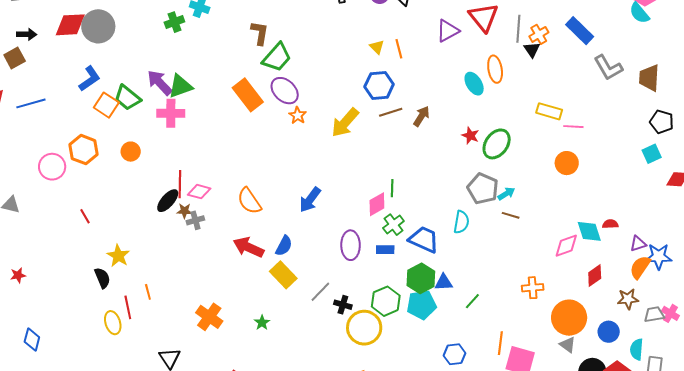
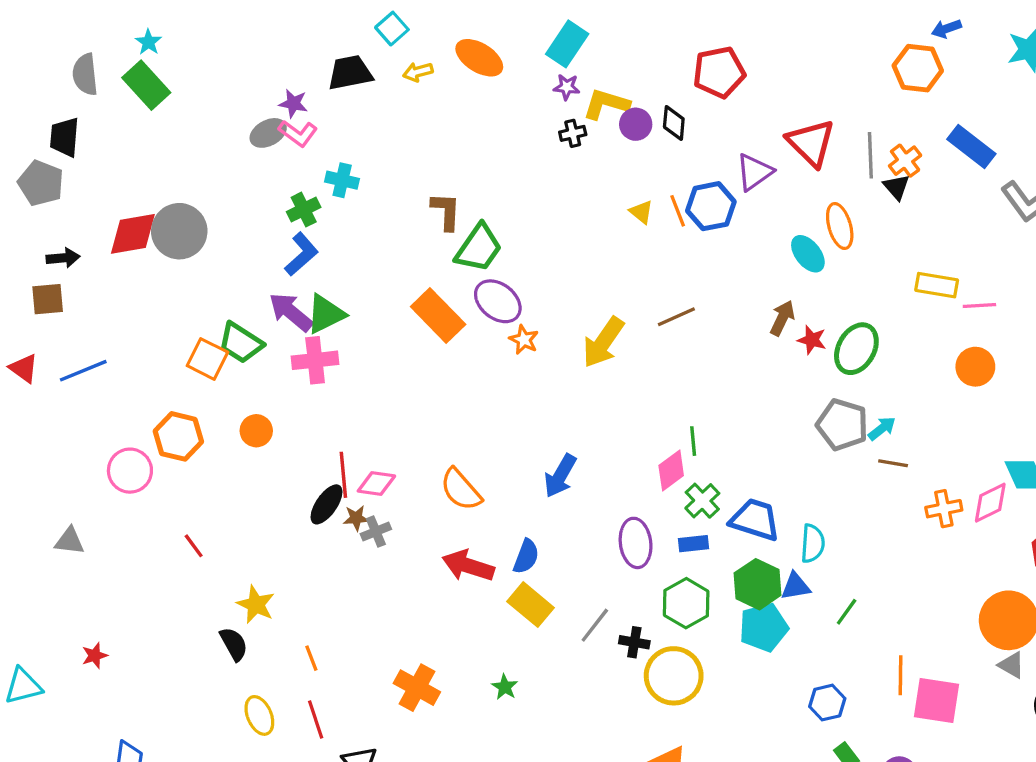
brown square: (15, 58) -> (48, 299), turned 30
blue L-shape: (90, 79) -> (301, 254), moved
blue hexagon: (379, 86) -> (711, 206), moved
brown arrow: (421, 116) -> (782, 318), moved
cyan semicircle: (461, 222) -> (813, 543), moved
orange cross: (533, 288) -> (944, 509), moved
green hexagon: (386, 301) -> (686, 603), moved
red line: (128, 307) -> (316, 719), moved

